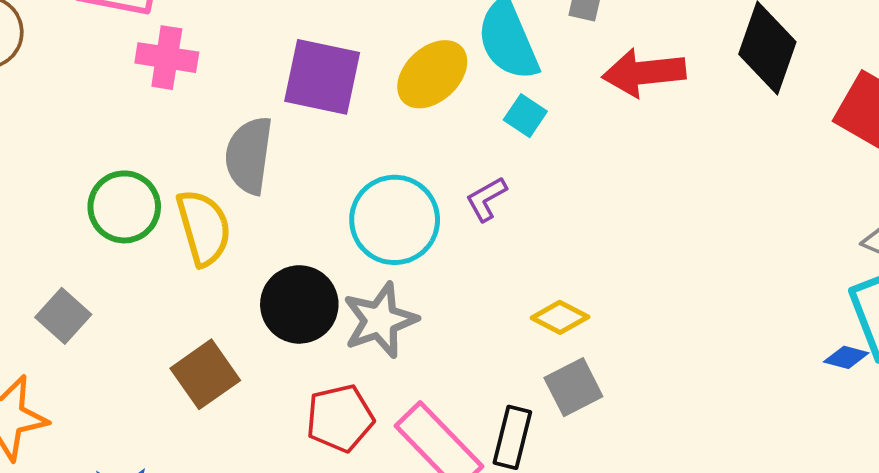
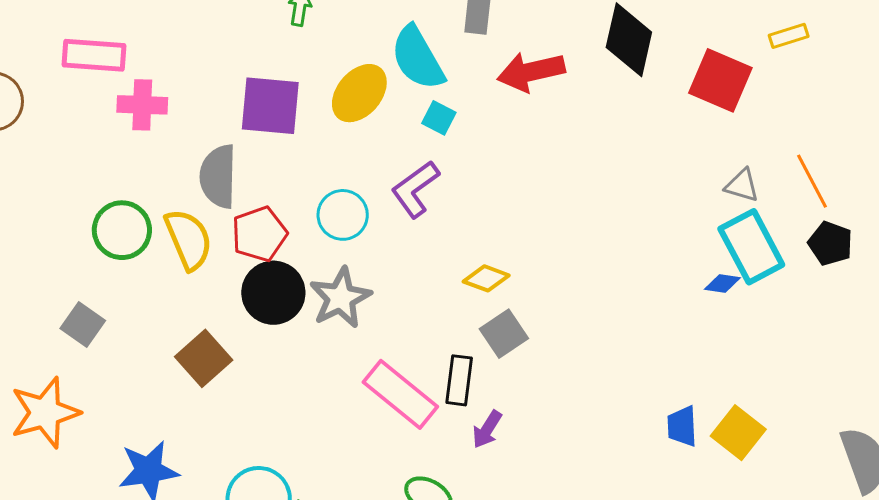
purple L-shape: (486, 199) -> (415, 189), size x1.5
cyan circle: (395, 220) -> (343, 215), size x0.7
red pentagon: (340, 418) -> (259, 234), moved

